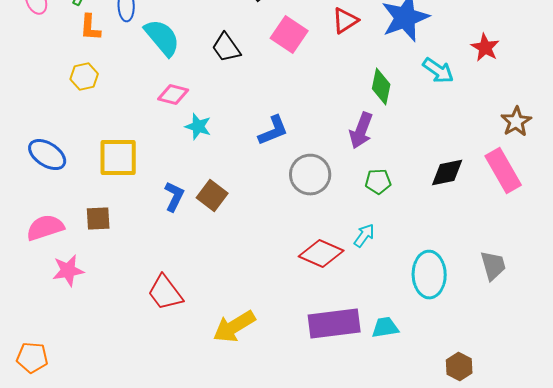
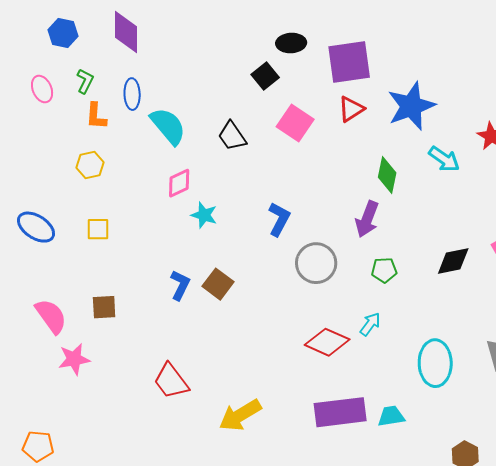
pink diamond: (173, 95) -> (179, 183), turned -40
blue L-shape: (273, 131) -> (279, 219), turned -40
blue ellipse: (47, 155) -> (36, 227), moved
yellow square: (118, 158) -> (98, 229), moved, size x0.6
pink semicircle: (45, 228) -> (51, 316), turned 72

